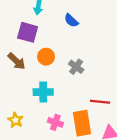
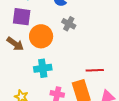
orange circle: (46, 57) -> (41, 36), size x1.5
gray cross: (76, 67) -> (69, 24), moved

